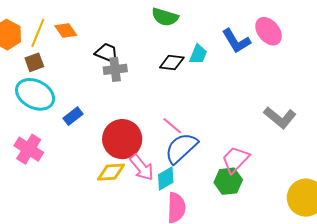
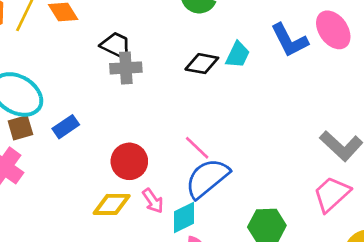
brown square: (34, 62) -> (20, 128), moved
red circle: (122, 139) -> (129, 161), size x0.7
pink trapezoid: (235, 159) -> (332, 194), moved
pink arrow: (142, 168) -> (153, 201), size x0.7

